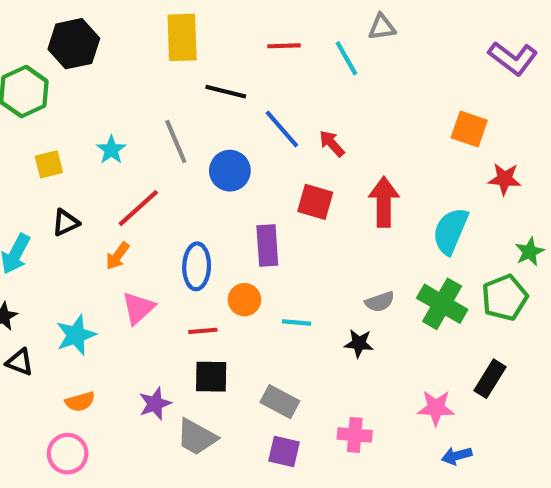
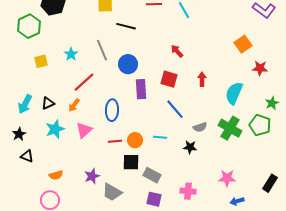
blue line: (282, 129) -> (175, 109), moved
orange square: (469, 129) -> (243, 44), turned 36
red arrow: (384, 202) -> (202, 79), size x0.6
black triangle: (65, 223) -> (48, 103), moved
purple rectangle: (267, 246) -> (141, 89), moved
green pentagon: (505, 298) -> (260, 125), turned -30
orange circle: (244, 300) -> (135, 140), moved
cyan star: (76, 335) -> (55, 129), moved
black square: (211, 377) -> (131, 162), moved
black rectangle: (490, 379) -> (270, 183), moved

